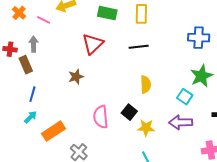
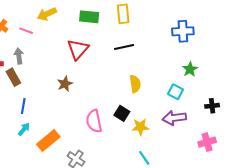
green star: (201, 76) -> (190, 69), size x0.7

